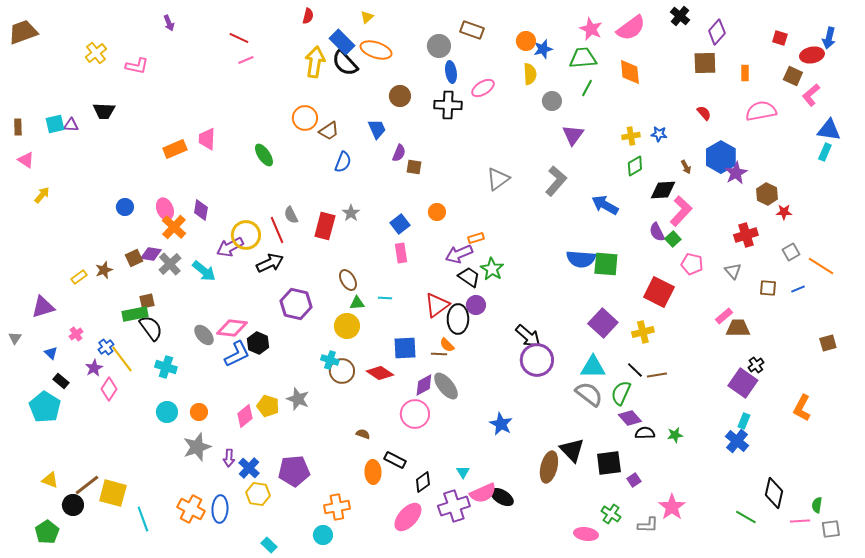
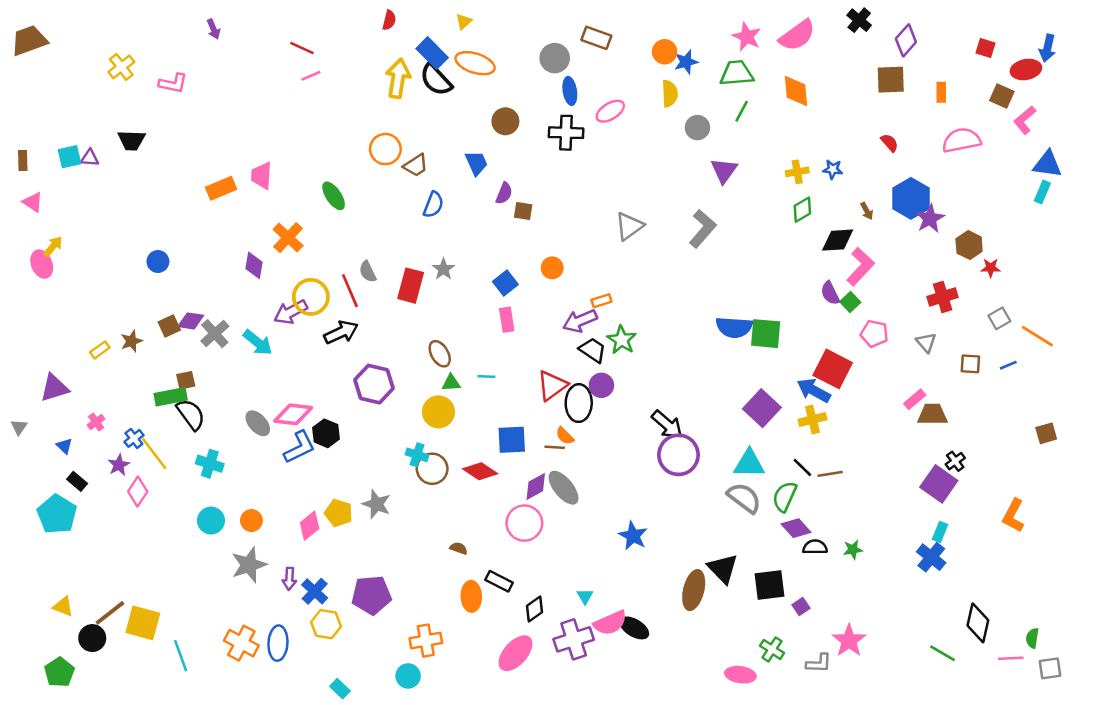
blue arrow: (605, 205) -> (814, 390), moved
pink ellipse: (165, 209) -> (42, 264), moved
orange cross: (174, 227) -> (288, 238), moved

